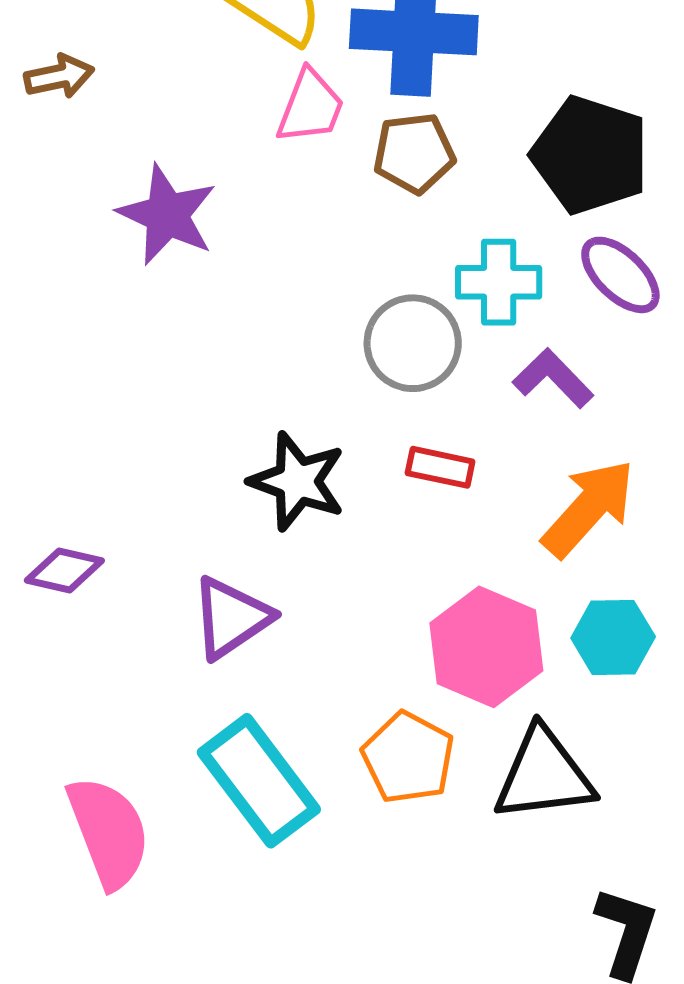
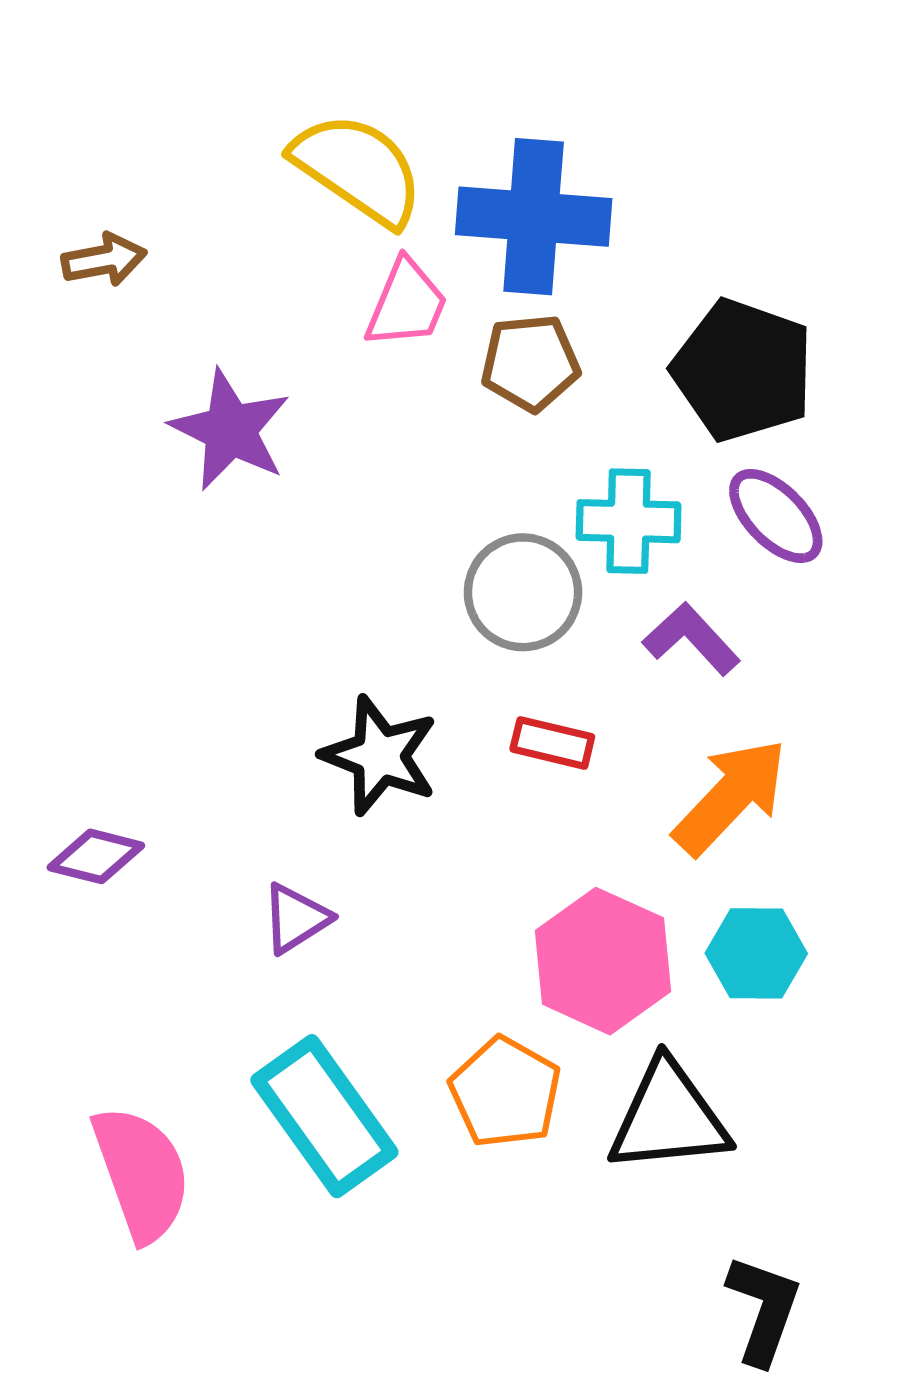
purple triangle: (231, 618) -> (296, 918), size x0.7

